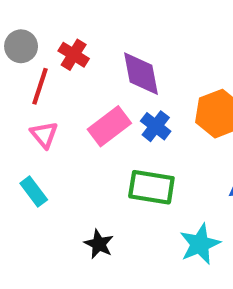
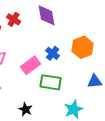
purple diamond: (141, 74) -> (47, 15), moved
pink rectangle: (109, 126) -> (31, 65), moved

